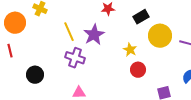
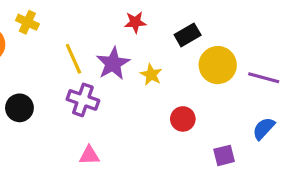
yellow star: (130, 50) -> (151, 75), moved
black circle: (35, 75) -> (19, 108), moved

